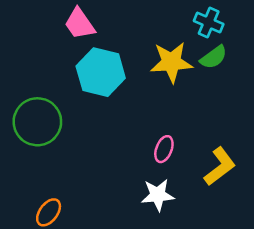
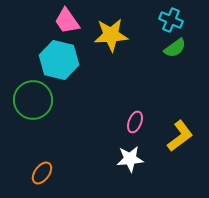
yellow star: (171, 62) -> (111, 35), moved
cyan hexagon: (101, 72) -> (59, 60), moved

